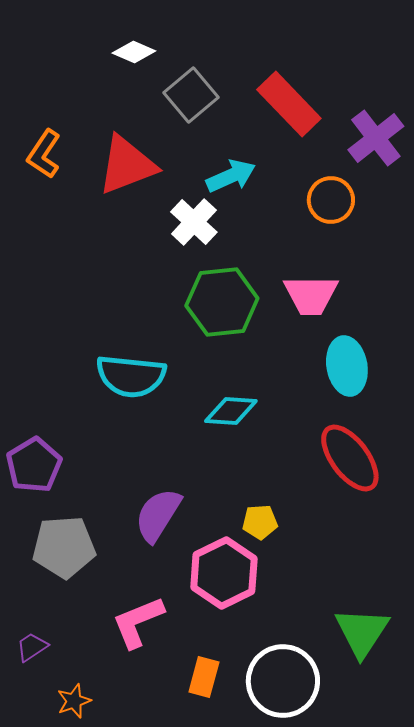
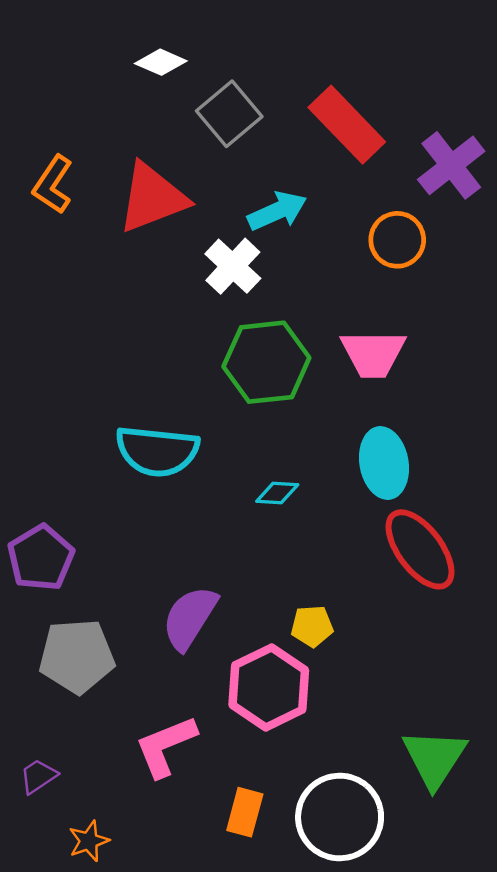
cyan ellipse: (347, 366) -> (384, 463), moved
cyan diamond: (231, 411) -> (277, 493), size x0.7

